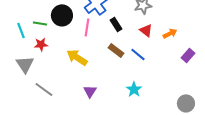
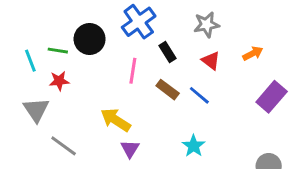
pink line: (87, 27) -> (133, 71), moved
orange arrow: (170, 33) -> (253, 53), moved
purple rectangle: (188, 55) -> (272, 97), size x1.5
yellow arrow: (77, 57) -> (116, 120), moved

